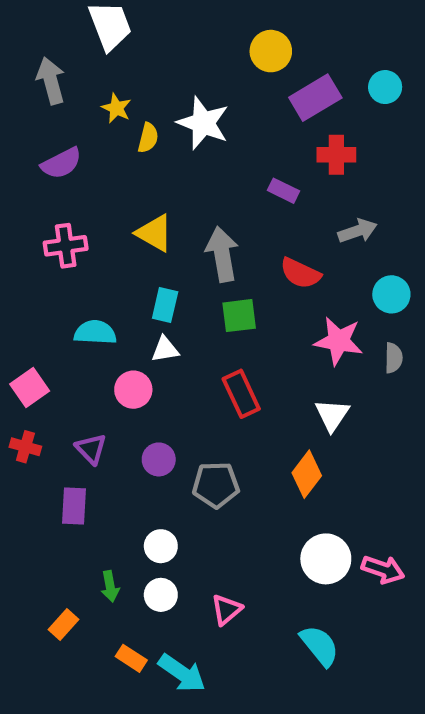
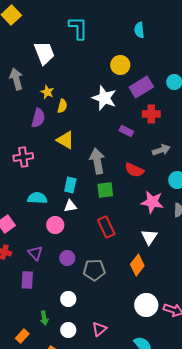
white star: (203, 123) -> (104, 98), moved
purple semicircle: (61, 163) -> (38, 118), moved, turned -48
yellow triangle: (154, 233) -> (65, 140), moved
white circle: (161, 595) -> (68, 330), moved

